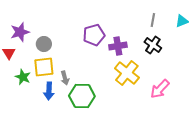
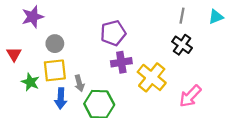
purple star: (20, 32) -> (33, 17), moved
purple cross: (118, 46) -> (121, 62), moved

